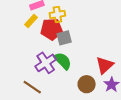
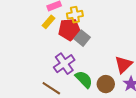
gray square: (64, 38) -> (82, 38), turned -35
green semicircle: (63, 61) -> (84, 79), moved

